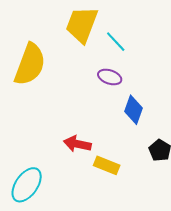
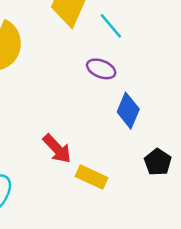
red arrow: (77, 144) -> (57, 149), turned -148

